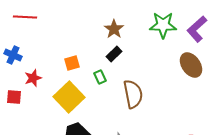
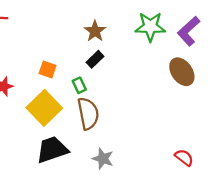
orange square: (72, 63) -> (48, 69), turned 35
brown semicircle: (133, 94) -> (88, 113), moved

